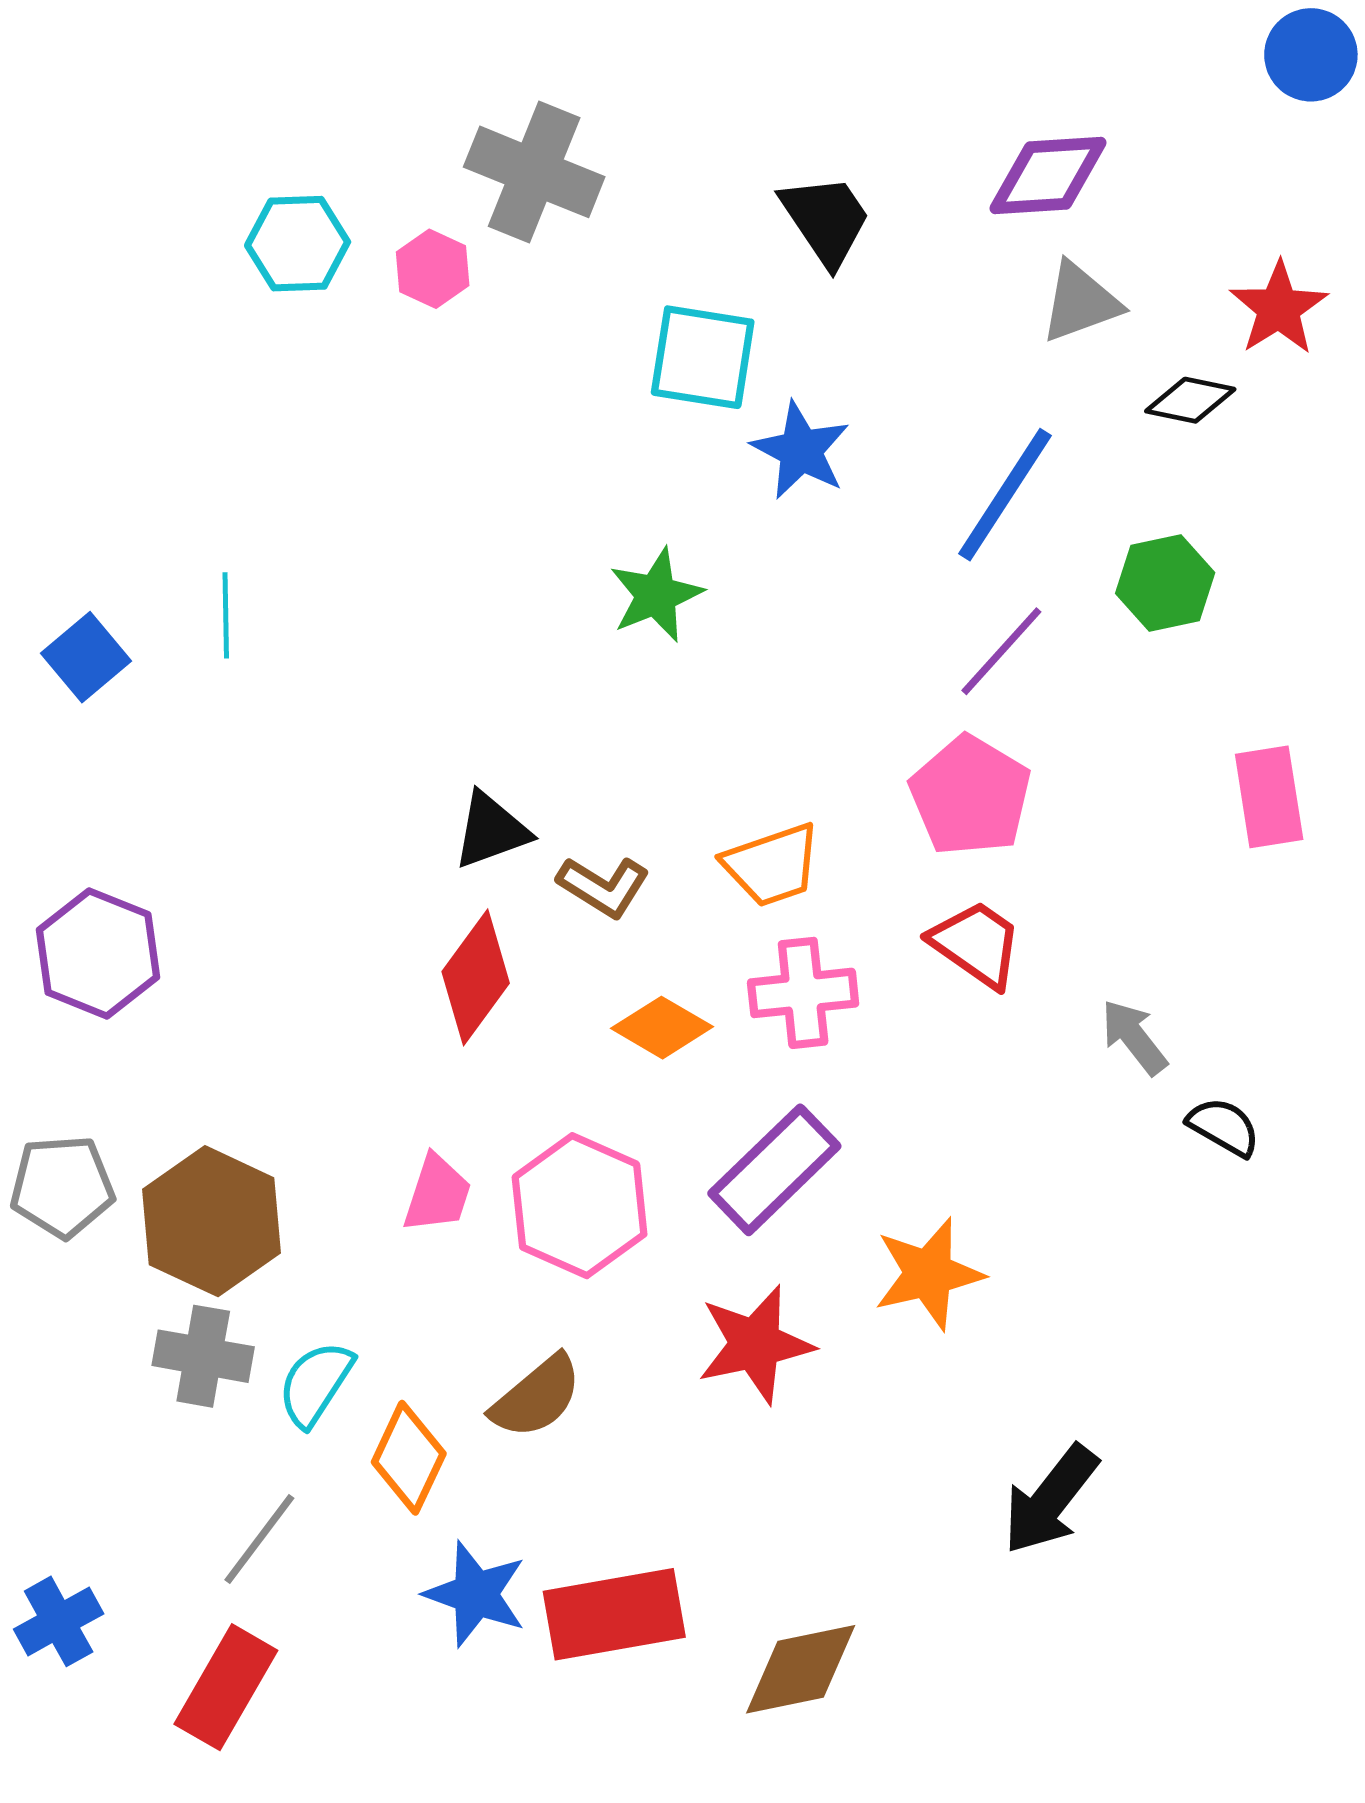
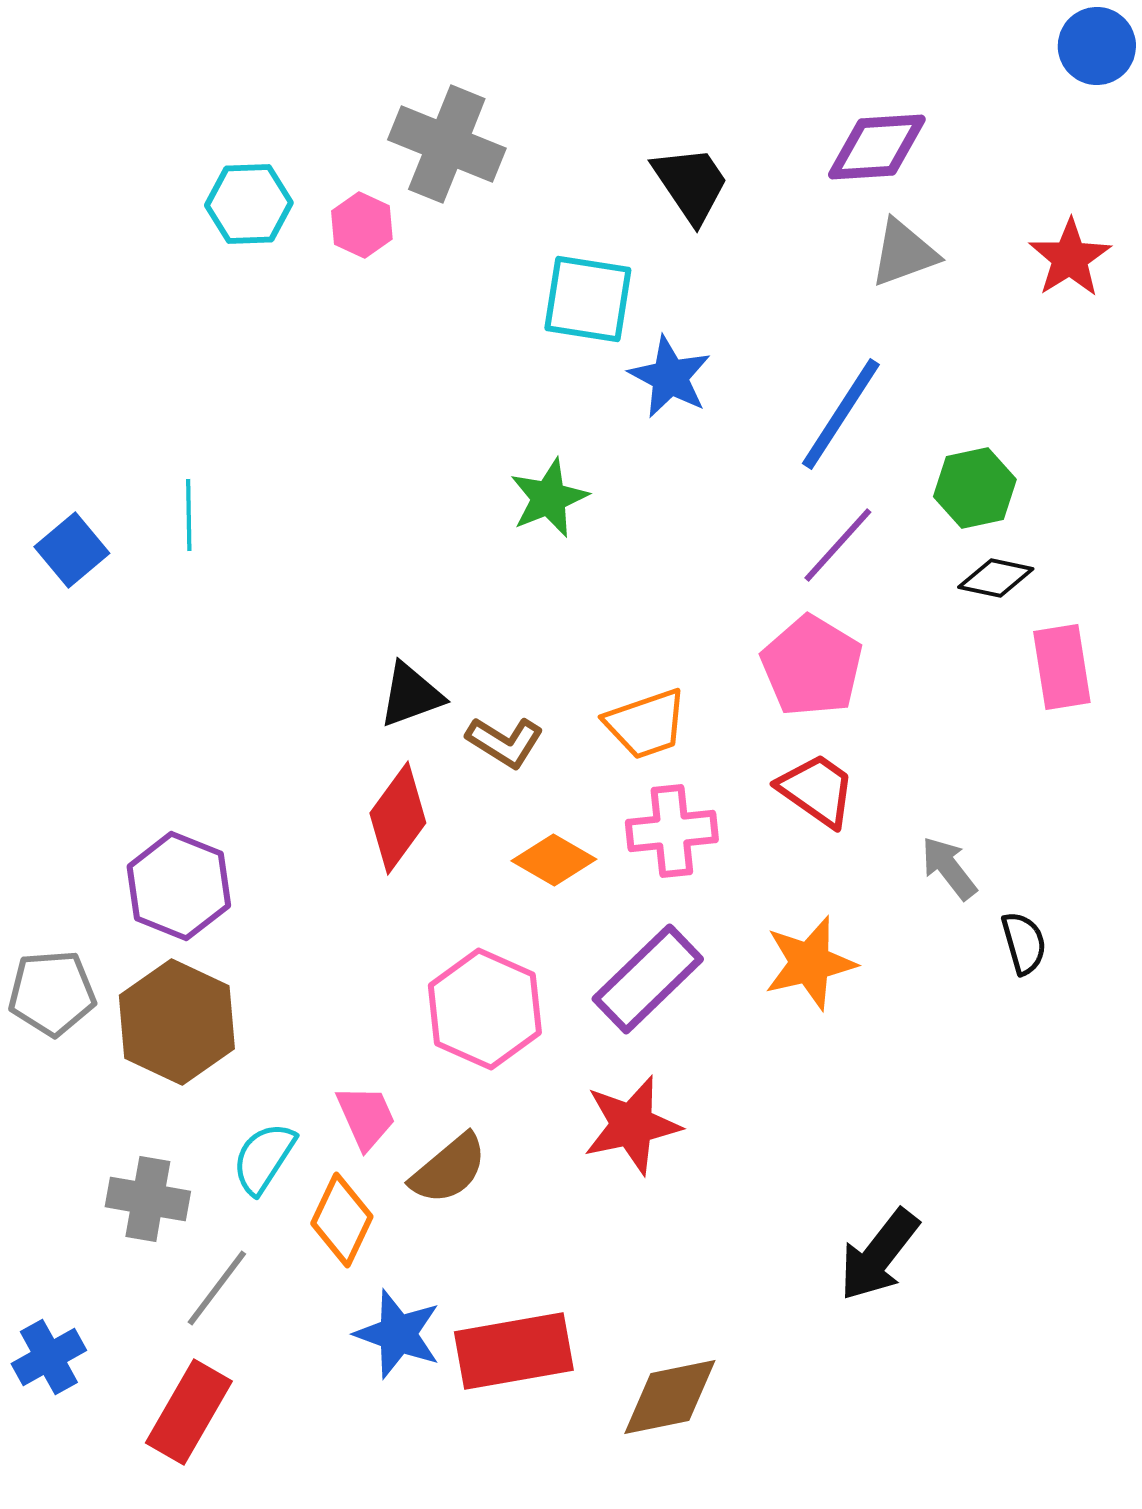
black diamond: (1190, 400) -> (996, 578), moved
purple hexagon: (98, 953) -> (179, 886), moved
black semicircle: (1224, 1127) -> (1024, 943), turned 44
pink trapezoid: (437, 1194) -> (366, 1117), moved, turned -42
orange star: (929, 1274) -> (810, 963), moved
gray cross: (203, 1356) -> (148, 1199), moved

